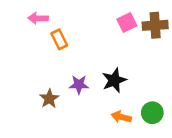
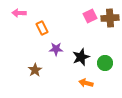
pink arrow: (38, 18) -> (19, 13), moved
purple star: (79, 85) -> (56, 49), moved
green circle: (152, 113) -> (105, 63), moved

